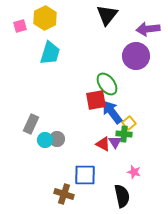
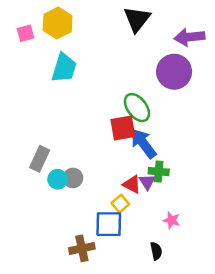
yellow square: (129, 123) -> (120, 204), moved
brown cross: (64, 194) -> (82, 248), turned -30
black semicircle: (122, 196) -> (156, 251), size x0.6

